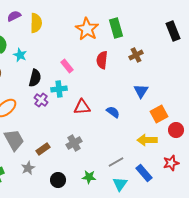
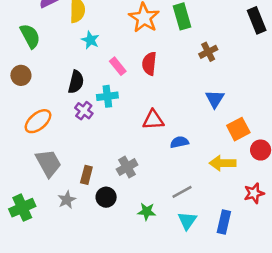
cyan star: (20, 55) -> (90, 40), moved
red semicircle: (102, 60) -> (149, 64), moved
red triangle: (82, 107) -> (153, 120), moved
blue semicircle: (113, 112) -> (179, 142), moved, turned -48
brown rectangle: (43, 149) -> (86, 175), turned -40
blue rectangle: (144, 173) -> (224, 222), moved, turned 54
black circle: (58, 180) -> (106, 197), moved

